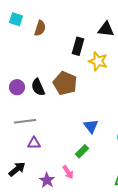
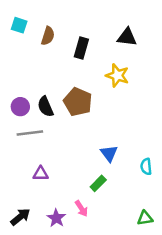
black rectangle: (78, 46) -> (81, 48), moved
gray line: (25, 121) -> (30, 133), moved
black arrow: (17, 169) -> (20, 217), moved

